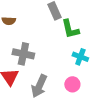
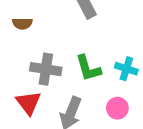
green L-shape: (70, 29) -> (88, 68), moved

